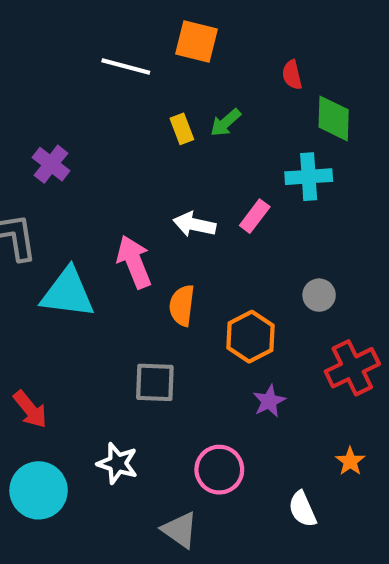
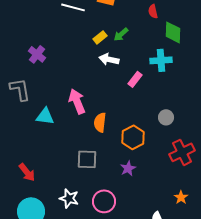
yellow rectangle: (182, 129) -> (100, 37), turned 72
white arrow: (194, 224) -> (109, 59), moved
cyan triangle: (68, 293) -> (45, 116), size x0.7
purple star: (269, 401) -> (128, 168), moved
pink circle: (219, 470) -> (104, 201), moved

